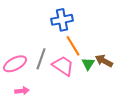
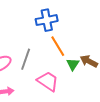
pink trapezoid: (63, 66) -> (48, 81), moved

